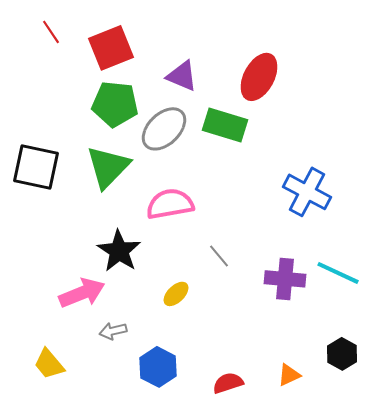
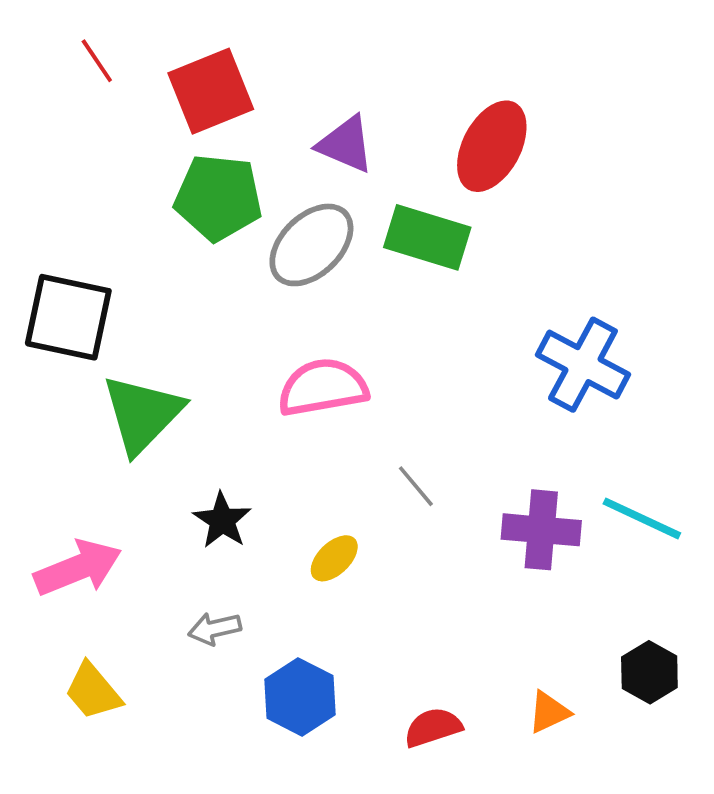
green triangle: (108, 167) -> (142, 414), moved
black star: (119, 251) -> (222, 520), moved, size x0.7
pink arrow: (82, 293) -> (78, 568), moved

